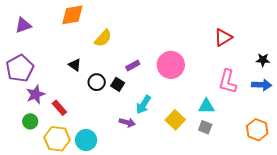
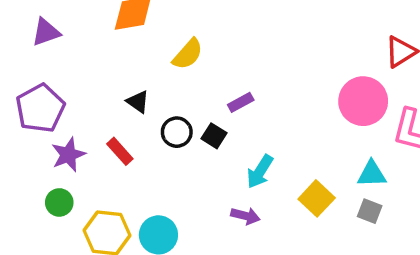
pink circle: (171, 65) -> (363, 101), moved
red rectangle: (59, 108) -> (120, 151), moved
purple arrow: (127, 122) -> (245, 216), moved

